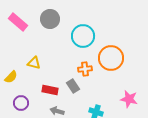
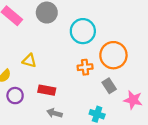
gray rectangle: (73, 86) -> (109, 86), moved
purple circle: (21, 103) -> (15, 96), moved

